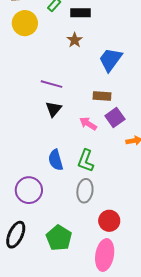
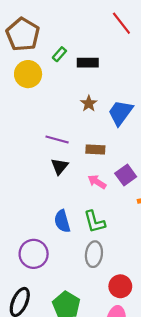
brown star: (75, 40) -> (89, 103), moved
brown rectangle: (102, 96) -> (95, 150), moved
green L-shape: (86, 161) -> (95, 222), turned -35

